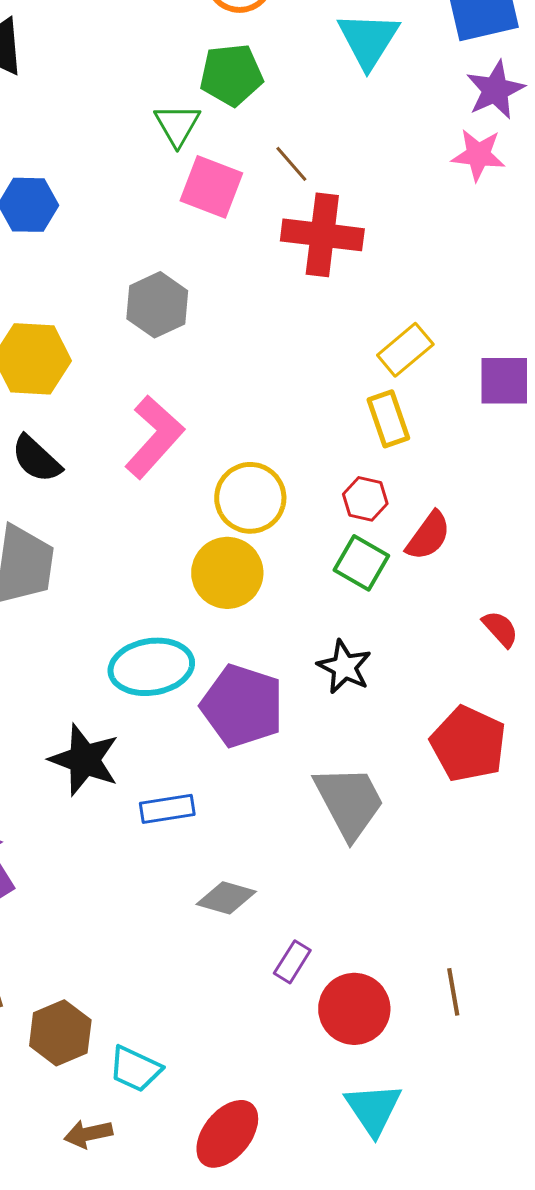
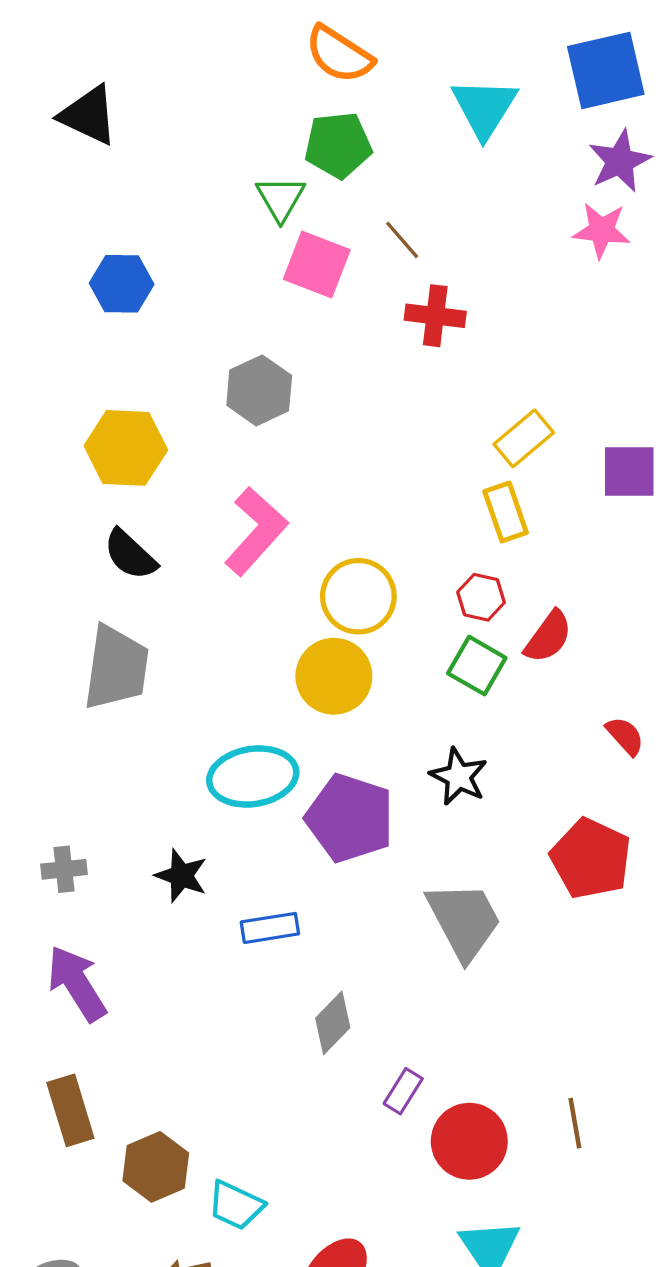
red cross: (322, 235) -> (435, 316), size x0.7
black star: (84, 760) -> (181, 876), size x0.7
gray diamond: (226, 898) -> (333, 1023), turned -62

